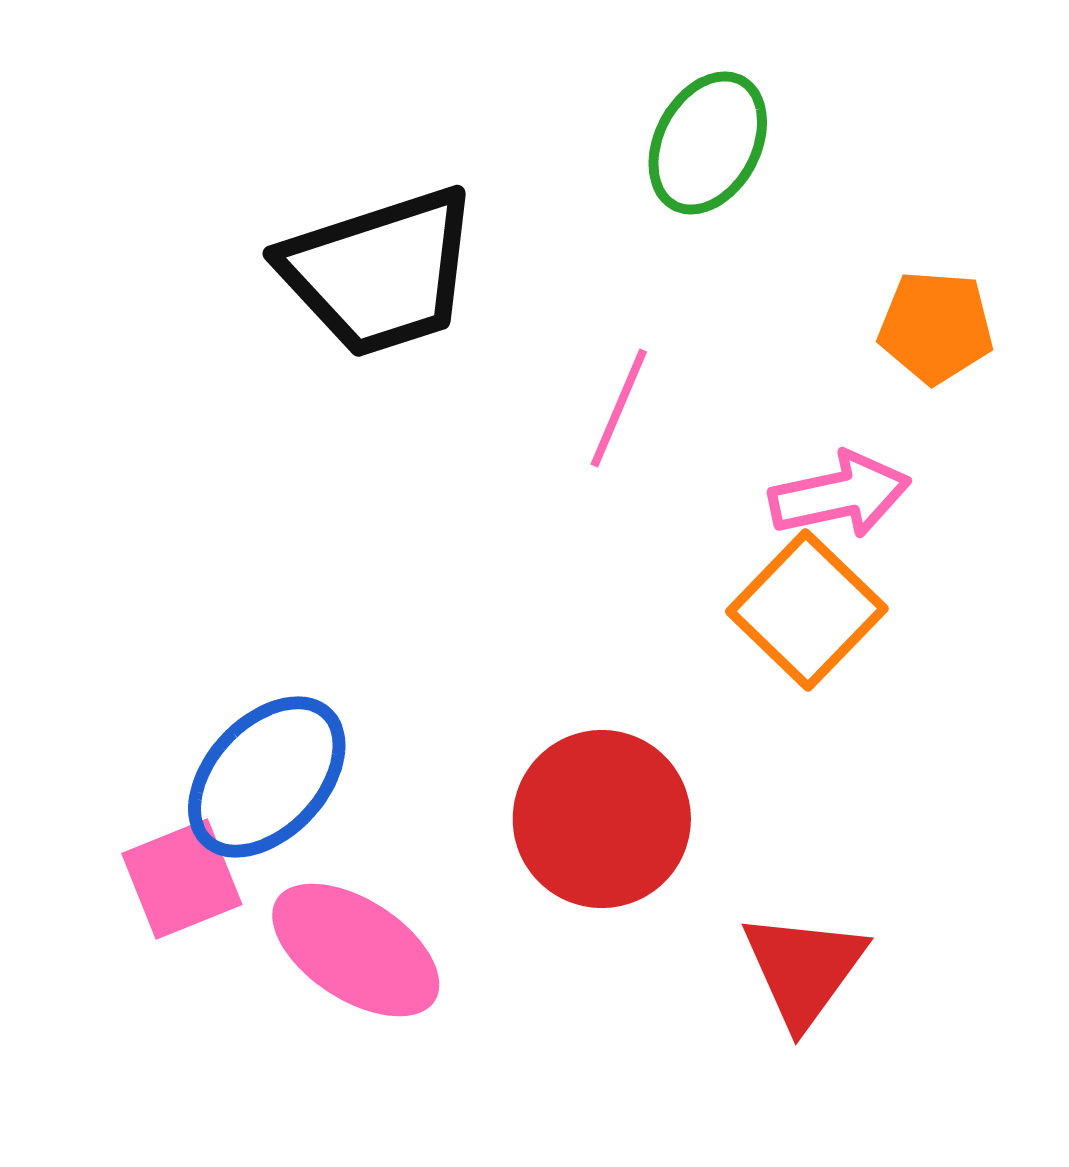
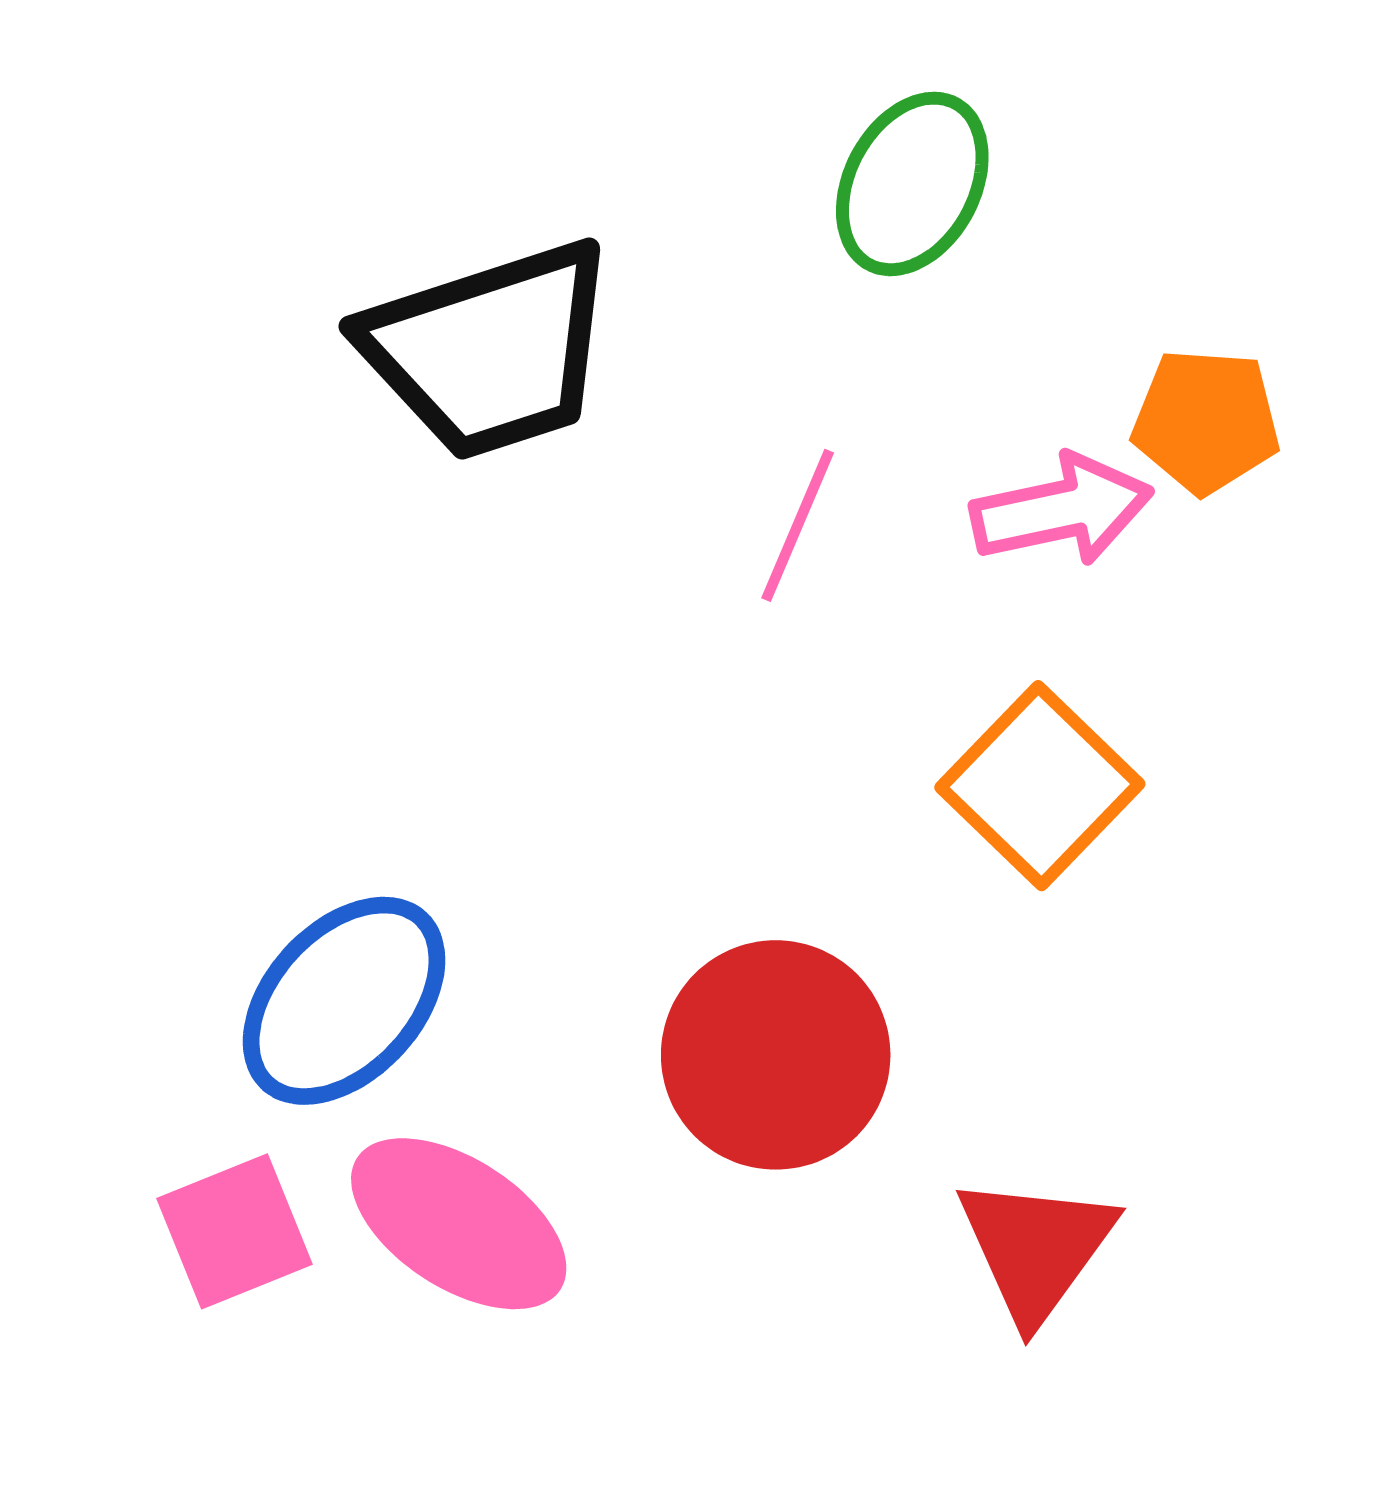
pink arrow: (840, 495) -> (1062, 510), moved
pink square: (182, 879) -> (235, 1231), moved

